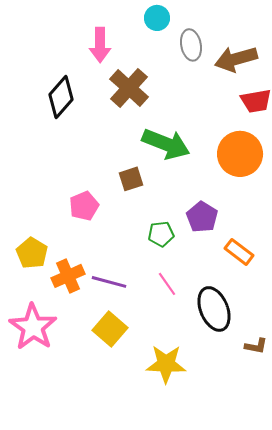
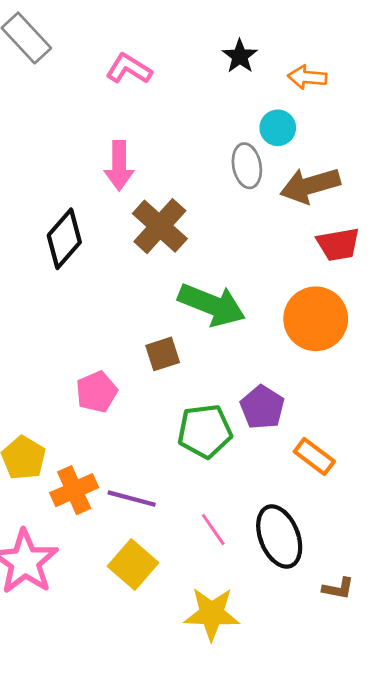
cyan circle: (157, 18) -> (278, 128), moved
green pentagon: (161, 234) -> (205, 431), size x1.5
pink line: (167, 284) -> (213, 529), moved

